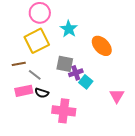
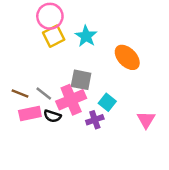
yellow square: (37, 41) -> (54, 36), moved, size x0.7
brown line: (19, 64) -> (20, 94), moved, turned 32
purple cross: (76, 73) -> (95, 120), moved
pink cross: (64, 111) -> (71, 100), moved, turned -30

